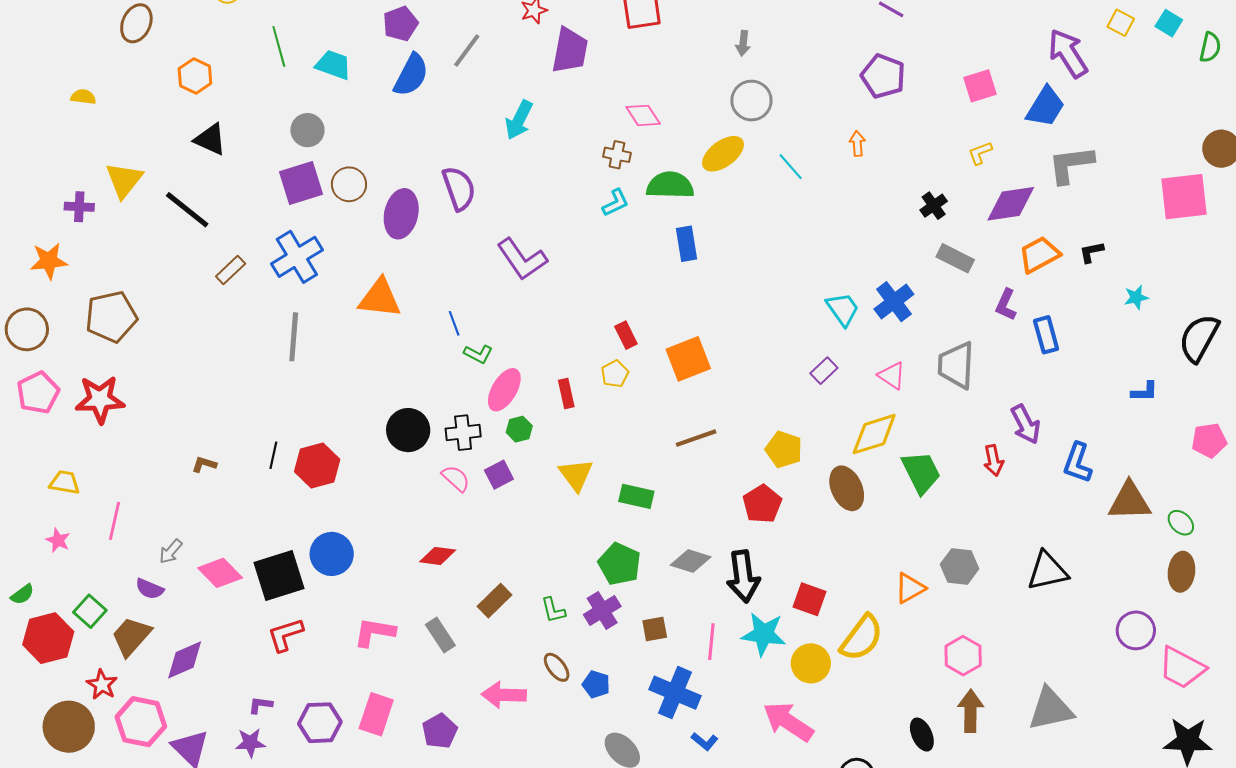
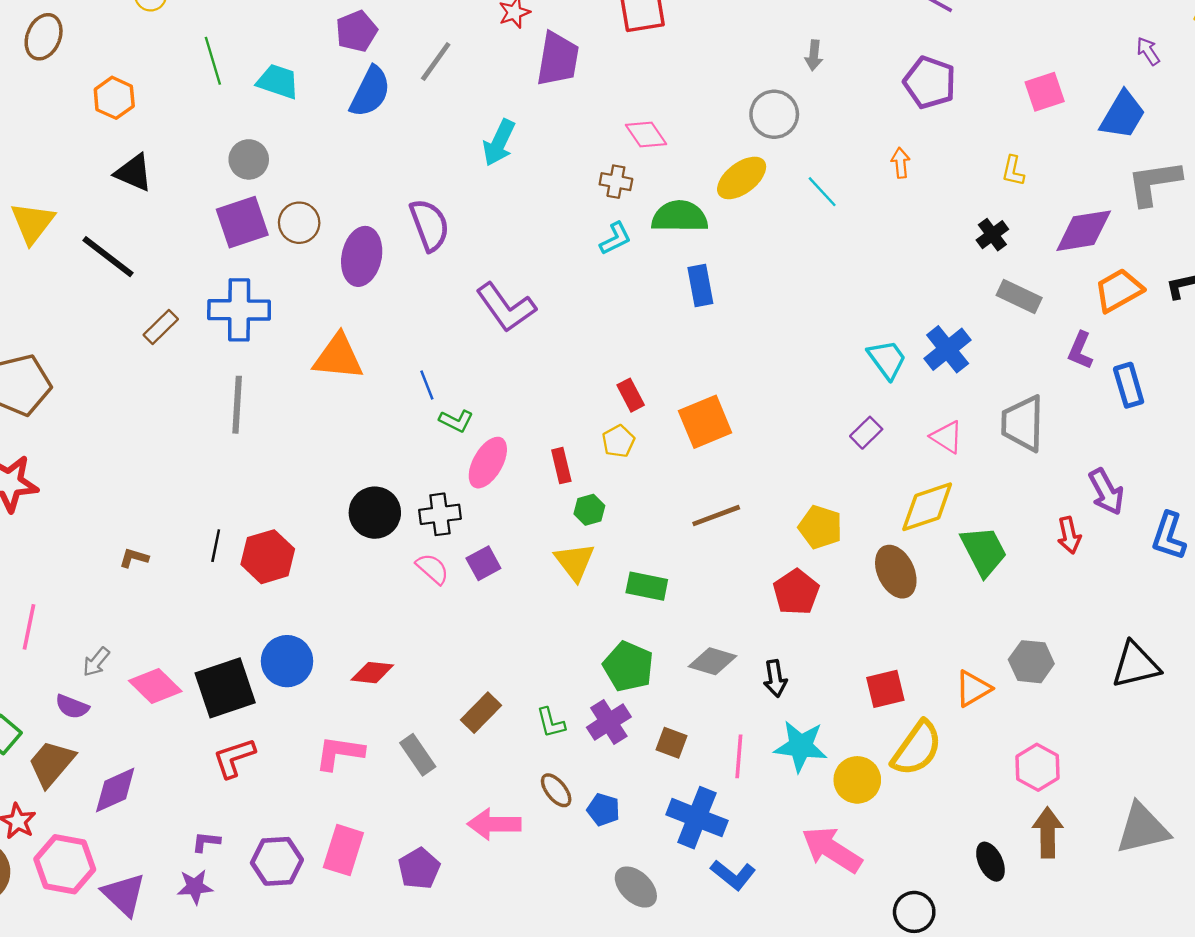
gray arrow: (743, 43) -> (814, 55), moved
purple arrow: (1068, 53) -> (1148, 51), size x0.5
yellow L-shape: (980, 153) -> (1013, 171), moved, turned -56
blue cross: (297, 257) -> (239, 310), turned 33
green hexagon: (519, 429) -> (589, 510), moved
red diamond: (438, 556) -> (372, 673), moved
black arrow: (743, 576) -> (775, 678), size x0.6
red square: (810, 599) -> (885, 689), moved, turned -32
brown square: (655, 629) -> (671, 743), turned 32
blue L-shape: (705, 741) -> (733, 875), size x1.4

